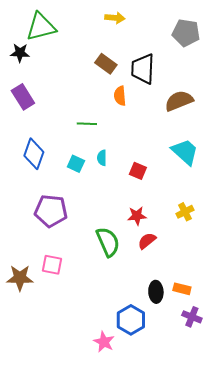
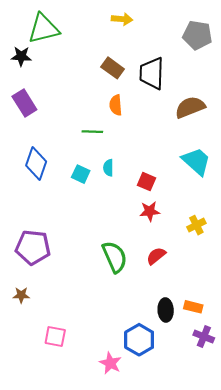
orange semicircle: (120, 96) -> (116, 105), moved
purple pentagon: (51, 211) -> (33, 247), moved
red star: (137, 216) -> (150, 211), moved
pink square: (52, 265) -> (55, 337), moved
brown star: (20, 278) -> (21, 295), size x0.6

